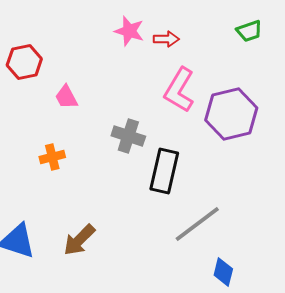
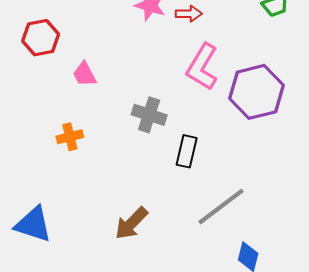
black rectangle: (164, 171) -> (187, 151), size x0.7
brown arrow: (79, 240) -> (131, 223), moved

